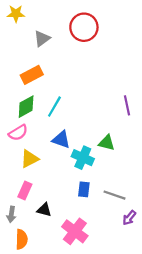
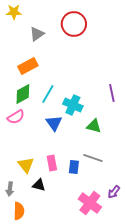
blue triangle: (61, 139) -> (54, 123), turned 36
cyan cross: (83, 158) -> (73, 105), moved
yellow triangle: (29, 159) -> (26, 165), moved, turned -42
pink rectangle: (25, 190) -> (52, 163), moved, turned -35
gray line: (115, 195) -> (93, 158), moved
pink cross: (75, 231) -> (90, 203), moved

